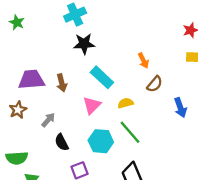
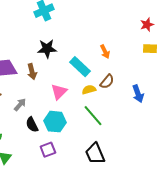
black star: (84, 44) -> (47, 49), moved
cyan rectangle: (102, 77) -> (80, 67), moved
brown semicircle: (155, 84) -> (107, 82), moved
cyan hexagon: (101, 141) -> (55, 122), moved

